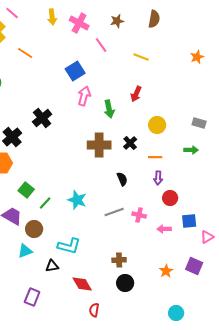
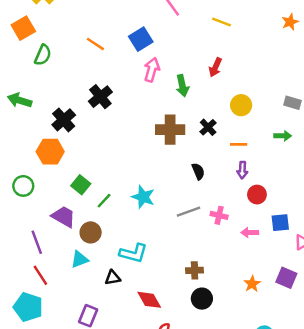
orange line: (25, 53) -> (95, 44), moved

